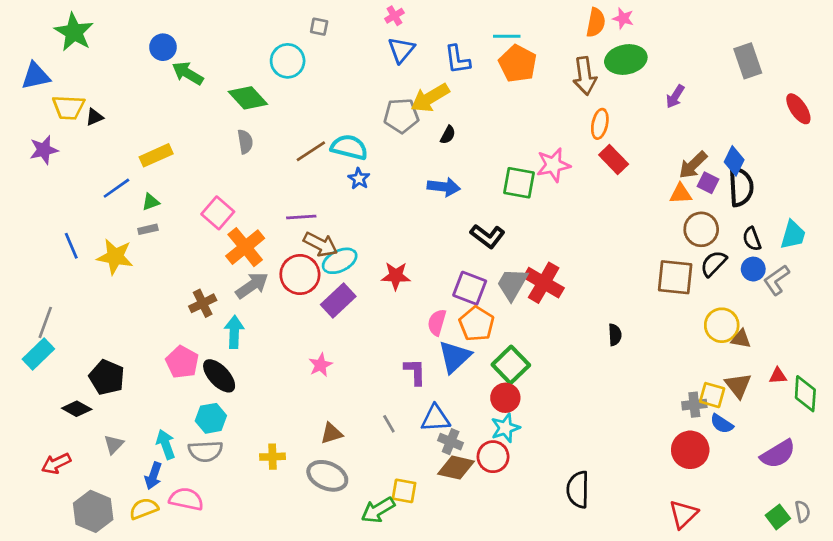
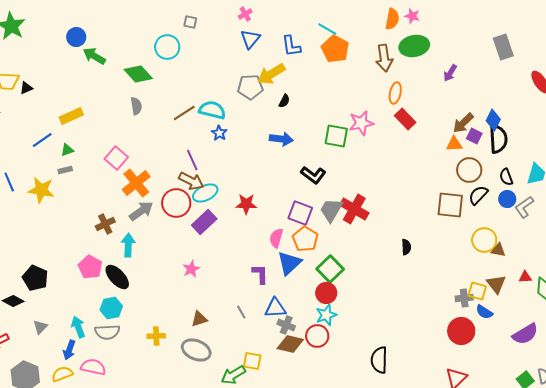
cyan line: (507, 36) -> (327, 29), turned 30
purple line: (301, 217) -> (192, 160), moved, turned 70

